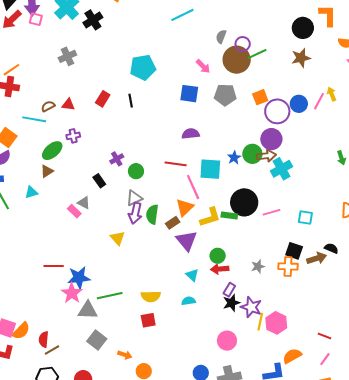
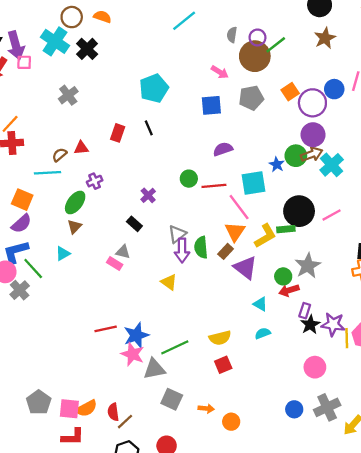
green circle: (136, 171) -> (189, 179), moved
gray star: (258, 266) -> (308, 266), moved, size x1.6
orange semicircle: (21, 331) -> (86, 408), turned 30

